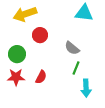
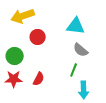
cyan triangle: (84, 13) -> (76, 26), moved
gray semicircle: (72, 48) -> (81, 50), moved

